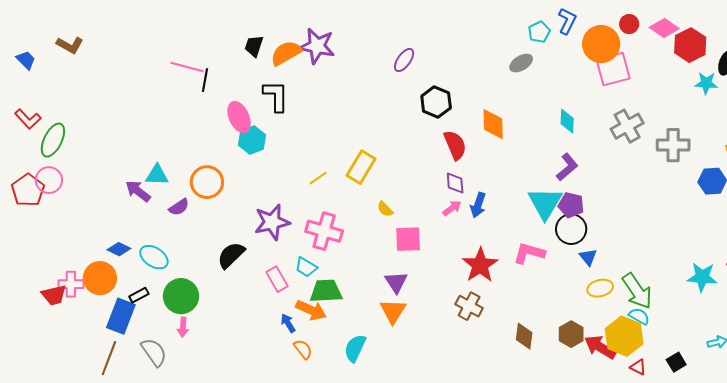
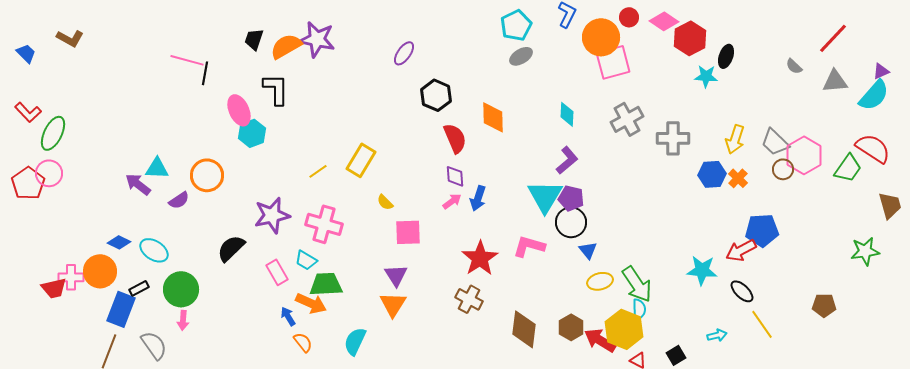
cyan pentagon: (539, 32) -> (516, 25), moved, size x1.4
cyan semicircle: (639, 316) -> (639, 309), turned 60
brown diamond: (524, 336) -> (524, 329), size x1.4

